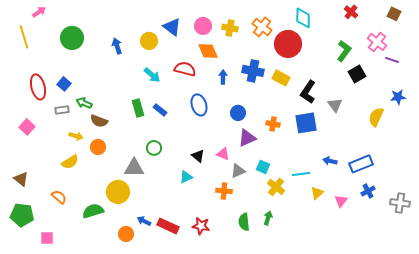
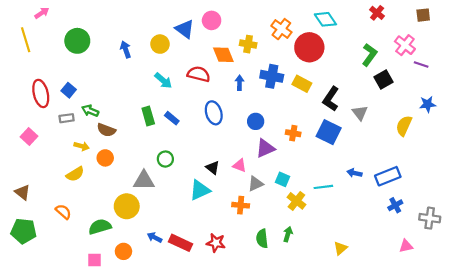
brown square: (394, 14) -> (423, 15), turned -32
cyan diamond: (303, 18) -> (325, 19), turned -35
pink circle: (203, 26) -> (212, 20), moved
yellow cross: (230, 28) -> (248, 44), moved
blue square: (306, 123) -> (329, 132), turned 35
cyan triangle: (186, 177) -> (200, 190), size x1.5
yellow triangle: (317, 193) -> (340, 248), moved
pink triangle: (341, 201) -> (406, 246), moved, turned 40
orange circle: (126, 234) -> (123, 251), moved
pink square: (47, 238) -> (94, 260), moved

